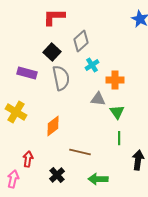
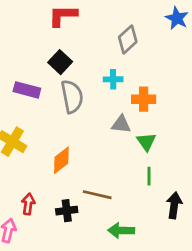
gray diamond: (81, 41) -> (128, 39), moved
cyan cross: (92, 65) -> (113, 79), turned 32
black cross: (57, 175) -> (67, 211), moved, turned 35

